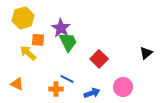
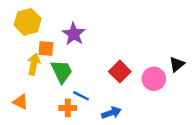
green trapezoid: (68, 42) -> (62, 72), moved
yellow arrow: (28, 53) -> (34, 64), turned 60
pink circle: (123, 87) -> (154, 79), moved

